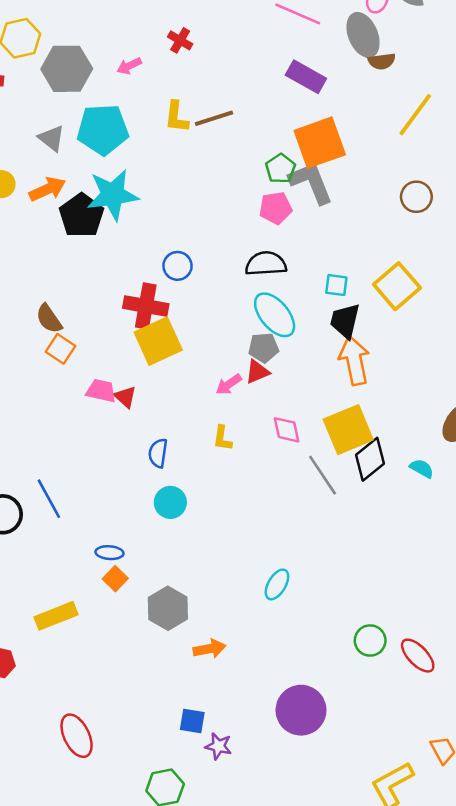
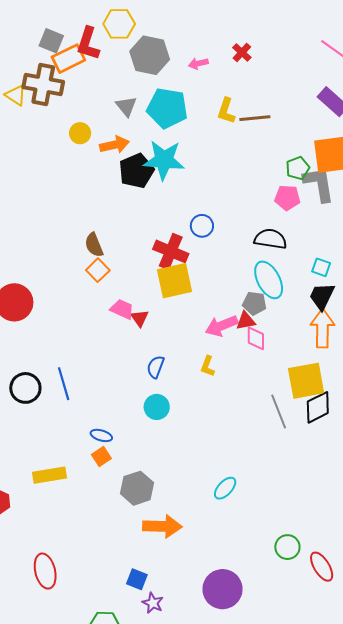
pink arrow: (229, 384) -> (221, 326), size x1.5
pink diamond: (287, 430) -> (256, 338), moved
orange arrow: (210, 649) -> (162, 526), size x1.5

